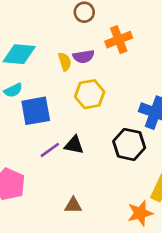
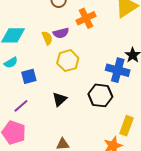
blue square: (36, 111) -> (29, 76), size x0.7
black triangle: (74, 145) -> (60, 99), turned -49
purple line: (50, 150) -> (21, 106), moved

